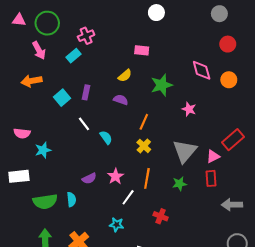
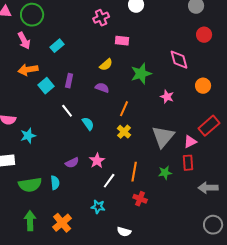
pink cross: (86, 36) -> (101, 18), moved
orange circle: (229, 80) -> (203, 86), moved
orange arrow: (31, 81) -> (28, 70), moved
orange line: (147, 178) -> (134, 172), moved
green star: (179, 184) -> (165, 173), moved

